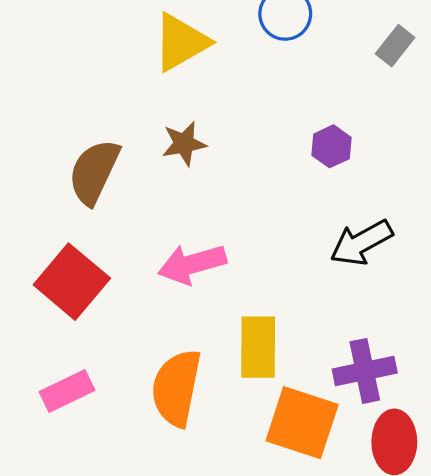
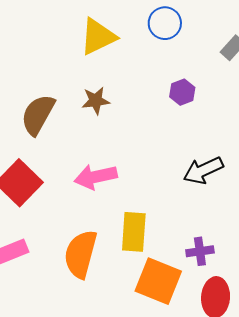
purple hexagon: (331, 146) -> (182, 92), moved
purple cross: (365, 371) -> (200, 251), size x0.7

